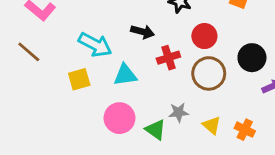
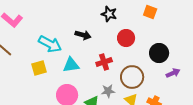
red cross: (168, 58) -> (104, 62), moved
brown circle: (209, 73) -> (132, 77), moved

